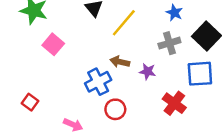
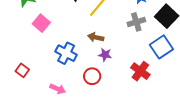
purple star: (147, 72) -> (105, 55), moved
blue square: (200, 74) -> (161, 47), turned -30
blue cross: (98, 82) -> (66, 53), moved, turned -35

